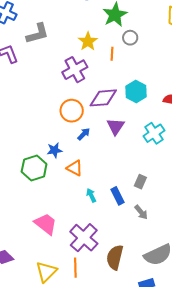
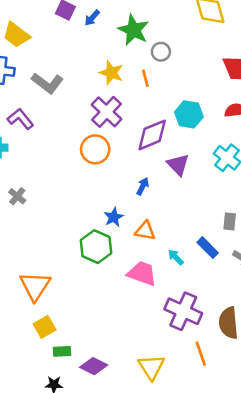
gray L-shape: (37, 34) -> (47, 83), turned 70
orange circle: (72, 111) -> (95, 149), moved
pink trapezoid: (46, 224) -> (142, 273), moved
orange line: (75, 268) -> (201, 354), moved

